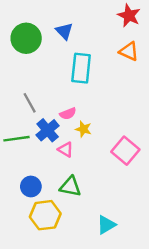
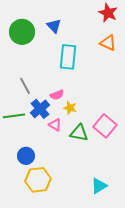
green triangle: (70, 186) -> (79, 133), moved
cyan triangle: (106, 225) -> (99, 186), moved

